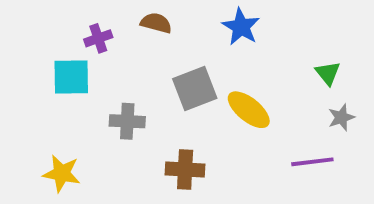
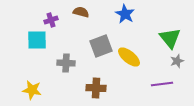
green triangle: (328, 73) -> (170, 38), size x1.6

